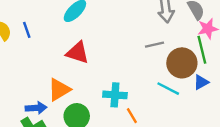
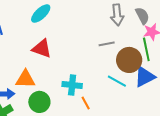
blue triangle: (201, 82) -> (145, 77), size x1.6
orange triangle: (59, 90) -> (25, 79), turned 30

